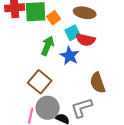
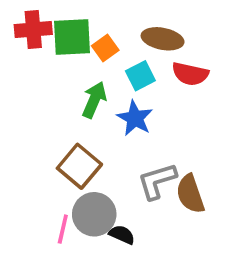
red semicircle: (86, 40) -> (190, 74), moved
brown semicircle: (98, 83) -> (190, 194), moved
gray L-shape: (82, 108) -> (157, 181), moved

